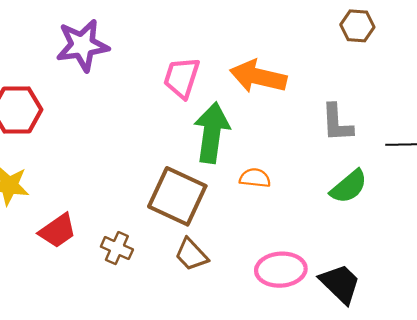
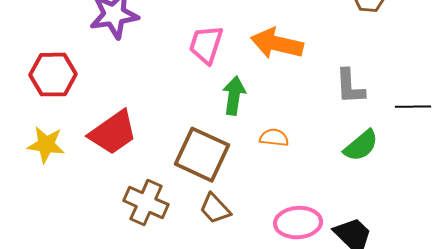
green arrow: (212, 133) -> (234, 96), size x0.7
red trapezoid: (58, 231) -> (113, 133), moved, size x1.4
brown cross: (117, 248) -> (146, 203), size x1.5

